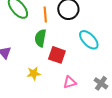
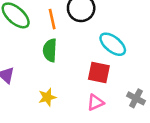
red square: (57, 55) -> (99, 73), moved

